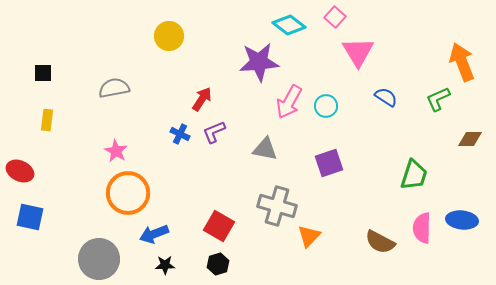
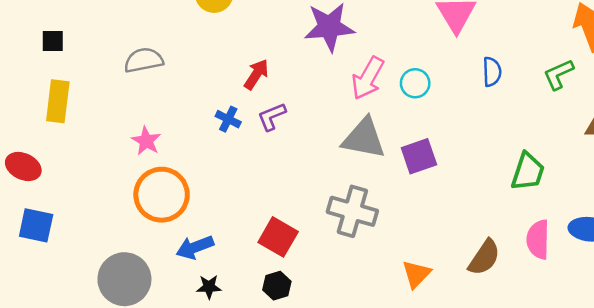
blue semicircle: (386, 97) -> (492, 72), turned 55
yellow rectangle: (47, 120) -> (58, 101), size x1.5
gray triangle: (265, 149) -> (364, 138), moved, size x1.4
orange triangle: (309, 236) -> (416, 274), moved
brown semicircle: (380, 242) -> (484, 257), turned -84

